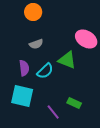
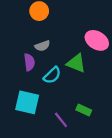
purple semicircle: (24, 68) -> (29, 62), moved

